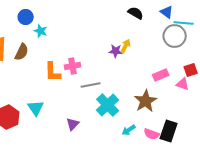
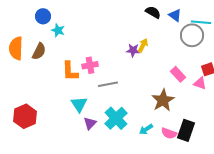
blue triangle: (167, 12) -> (175, 15), moved
pink rectangle: (161, 75) -> (178, 74), turned 70
cyan cross: (108, 105) -> (116, 118), moved
cyan triangle: (36, 108) -> (79, 104), moved

